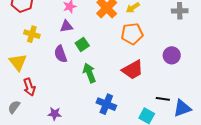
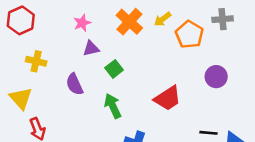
purple triangle: (66, 26) -> (91, 49), moved
orange pentagon: (132, 34) -> (189, 34), moved, turned -30
green square: (82, 44) -> (114, 69), moved

